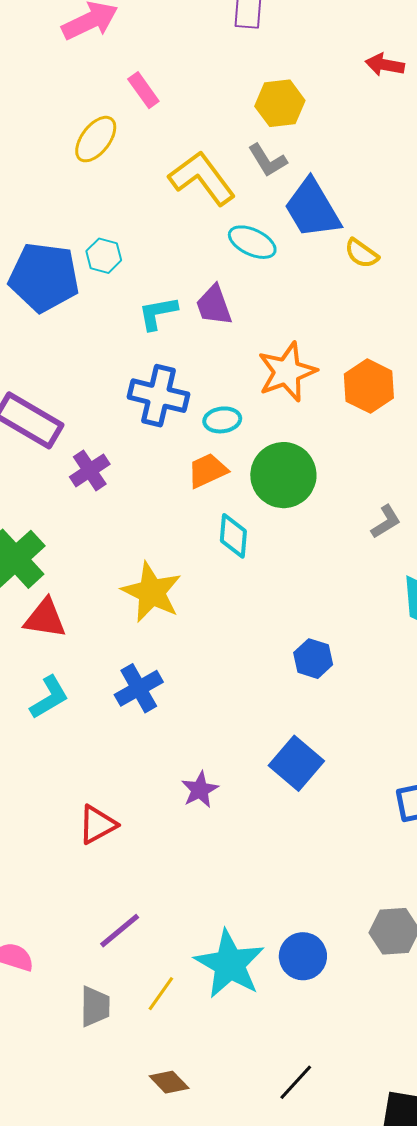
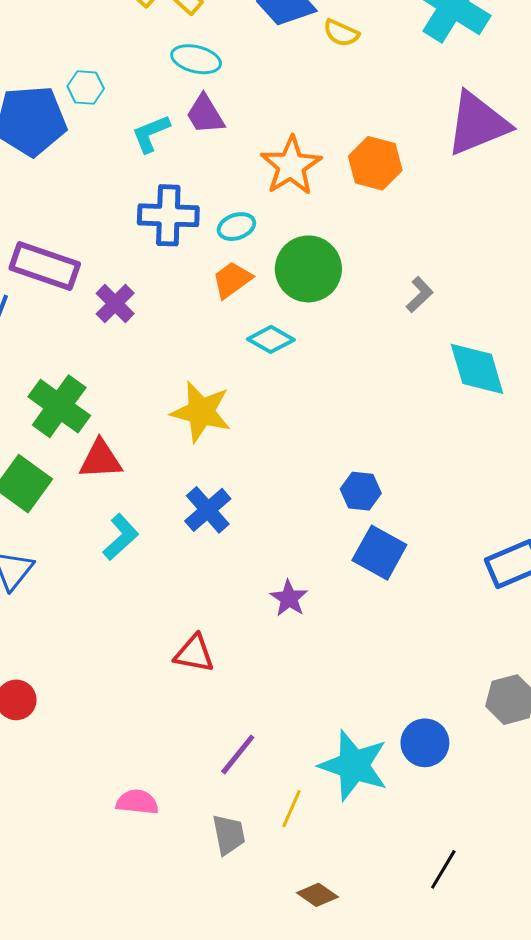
cyan ellipse: (252, 242) -> (196, 59), moved
cyan diamond: (233, 536) -> (271, 339), turned -54
blue hexagon: (313, 659) -> (361, 491), moved
red triangle: (97, 825) -> (194, 654), turned 51

